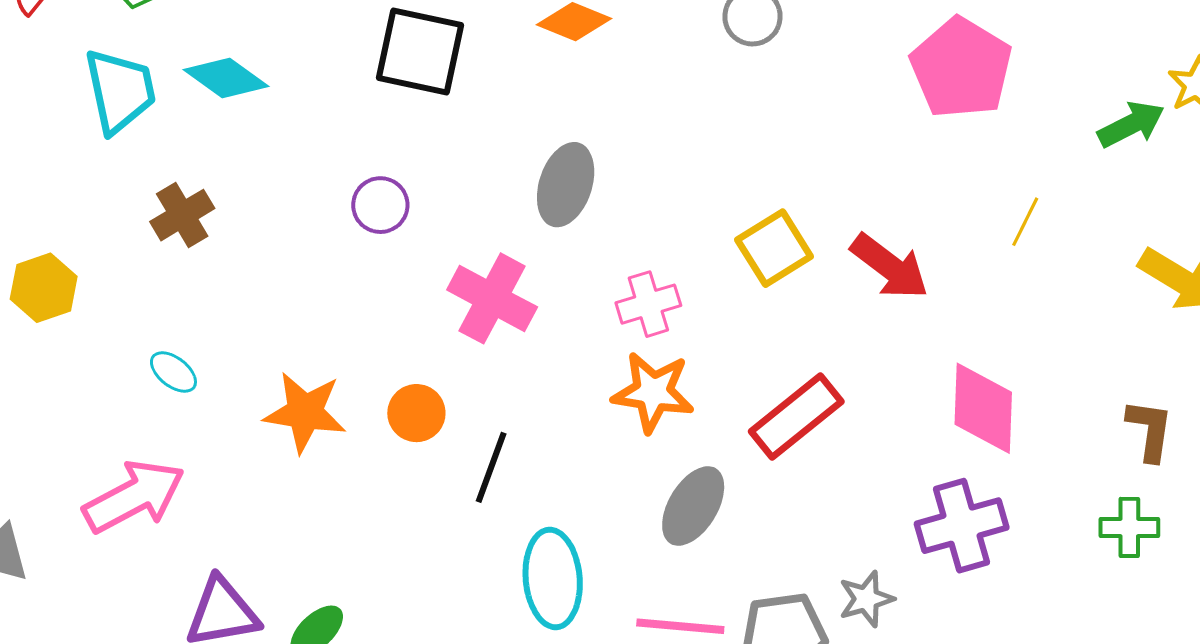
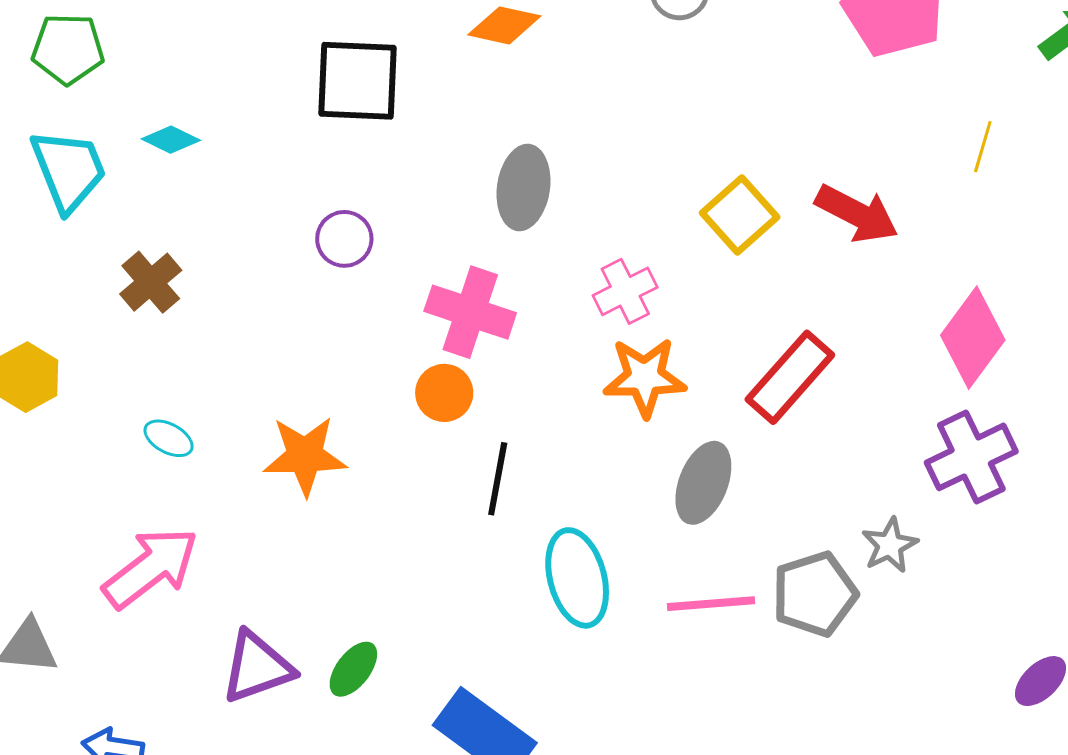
cyan diamond: (226, 78) -> (171, 140), size x0.7
pink diamond: (983, 408) -> (973, 338), turned 44
orange circle: (416, 413) -> (444, 393), moved

